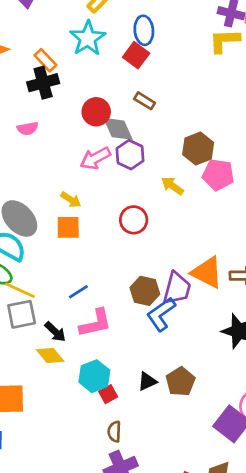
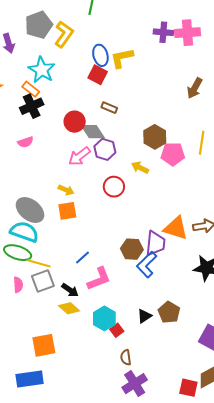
cyan star: (88, 38) -> (42, 70), moved
yellow L-shape: (224, 41) -> (122, 58), moved
red circle: (134, 220) -> (114, 187), moved

